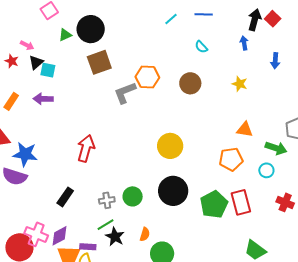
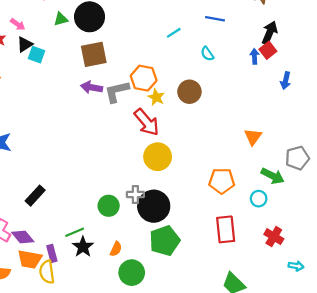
cyan line: (171, 19) -> (174, 33), moved
red square: (273, 19) -> (268, 50), moved
yellow star: (240, 84) -> (156, 97), moved
purple arrow: (43, 99) -> (92, 87), moved
orange triangle: (245, 130) -> (253, 137), moved, turned 48
red arrow: (86, 148) -> (147, 122), moved, turned 116
gray cross: (107, 200) -> (135, 195), moved
green pentagon: (214, 204) -> (165, 241), moved
purple diamond: (59, 236) -> (23, 237), turned 70
purple rectangle: (88, 247) -> (52, 253), turned 63

